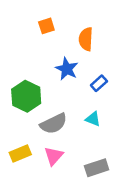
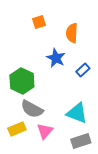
cyan triangle: (93, 119) -> (77, 113), moved, size x1.6
gray semicircle: (54, 124) -> (32, 109), moved, turned 55

